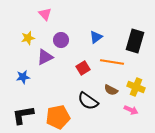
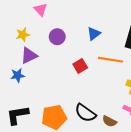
purple triangle: (45, 57) -> (29, 56), moved
brown semicircle: (111, 90) -> (109, 121), moved
black semicircle: (88, 101) -> (85, 113), moved

